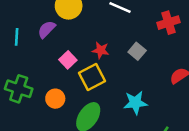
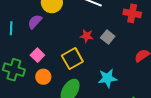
red cross: (168, 23) -> (132, 13), turned 30
red star: (101, 50) -> (87, 36), moved
pink square: (68, 60) -> (37, 55), moved

